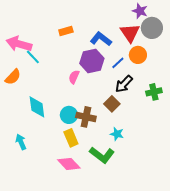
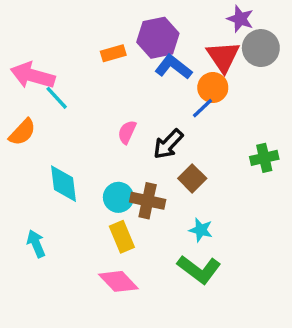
orange circle: (138, 55) -> (213, 88), moved
purple hexagon: (92, 61) -> (158, 38), moved
black arrow: (124, 84) -> (168, 144), moved
green L-shape: (102, 155) -> (199, 269), moved

